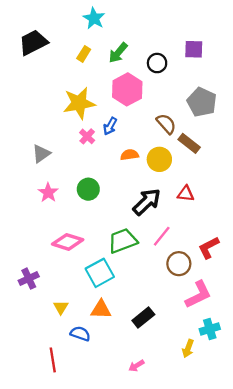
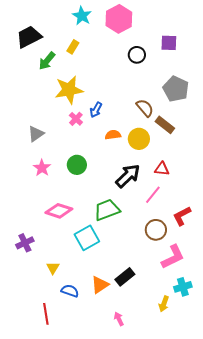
green arrow: (118, 53) -> (47, 61), moved
pink hexagon: (127, 89) -> (119, 19), moved
pink line: (162, 236) -> (153, 195), moved
orange triangle: (101, 310) -> (100, 285), moved, turned -36
pink arrow: (136, 366) -> (119, 319), turned 96

